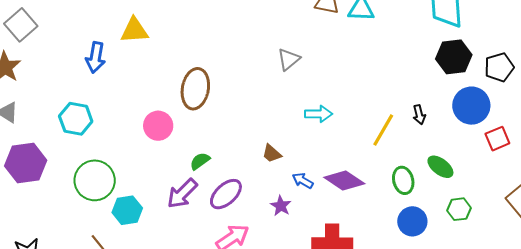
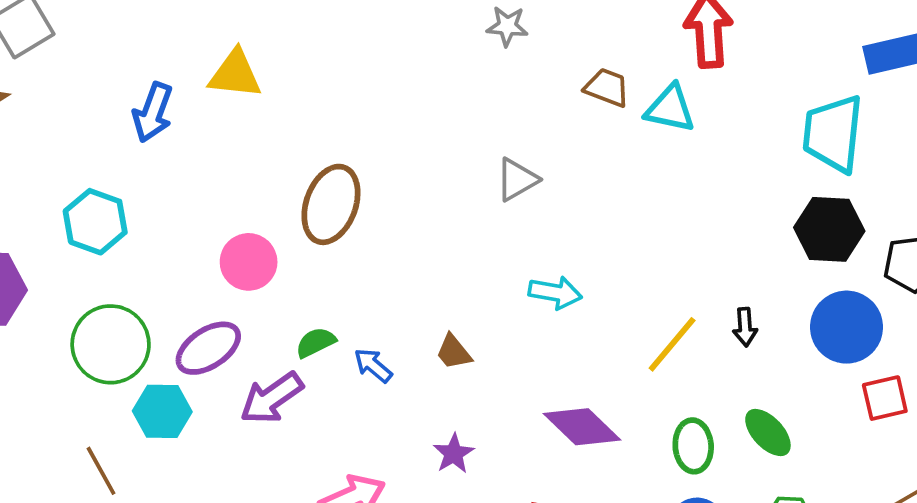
blue arrow: (303, 181) -> (373, 365), moved
purple ellipse: (226, 194) -> (208, 348), moved

